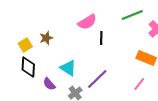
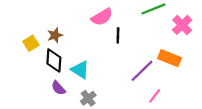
black diamond: (28, 67) -> (54, 60), moved
purple line: (97, 79) -> (142, 71), moved
pink line: (139, 84) -> (155, 96), moved

